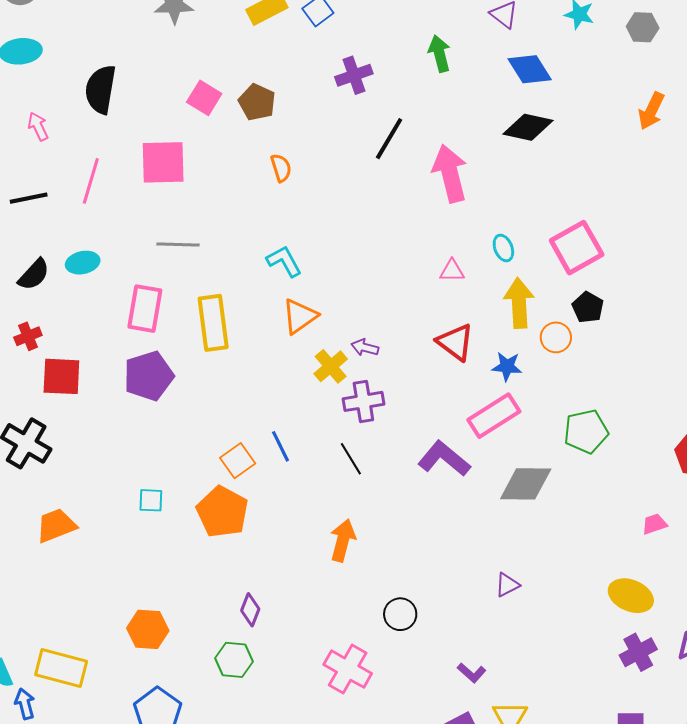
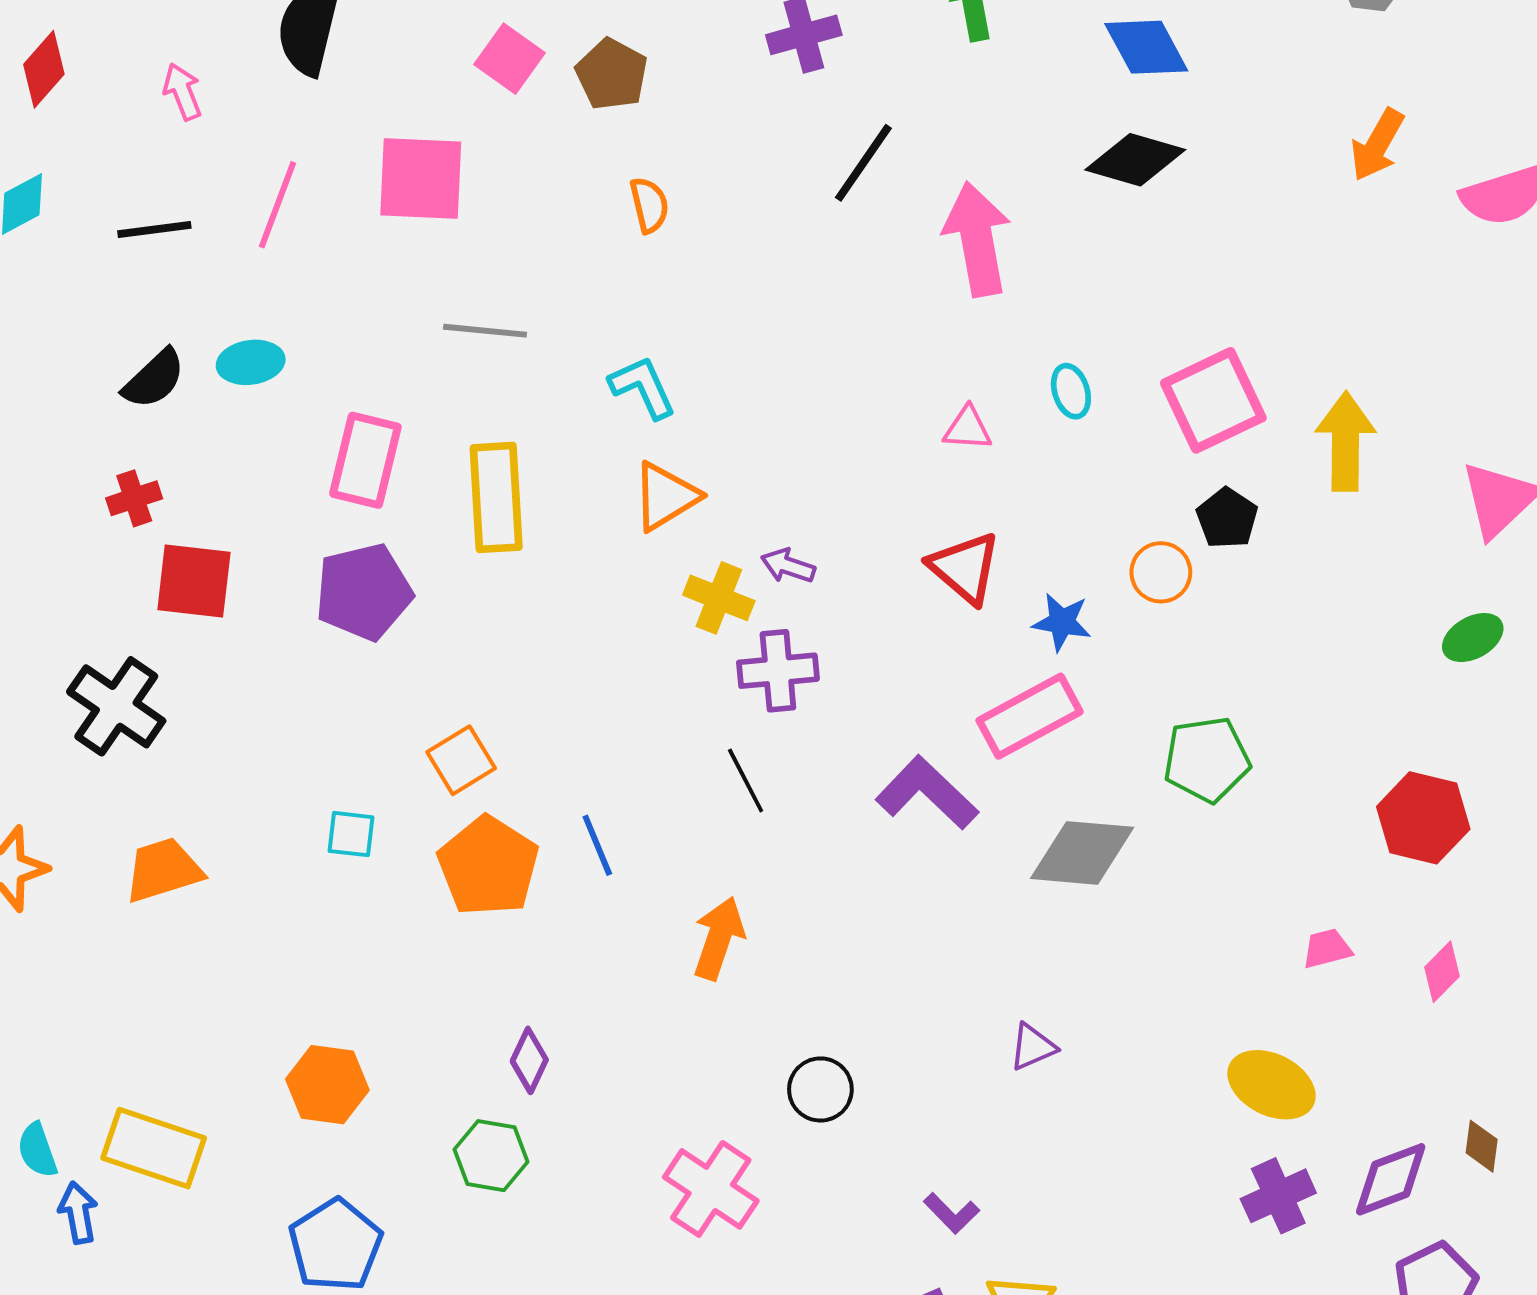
gray line: (178, 245) -> (485, 331), moved
yellow arrow: (519, 303) -> (1346, 442), moved
yellow cross: (331, 366) -> (719, 598), turned -32
blue line: (280, 446) -> (597, 845), moved
orange square: (238, 461) -> (461, 760), moved

